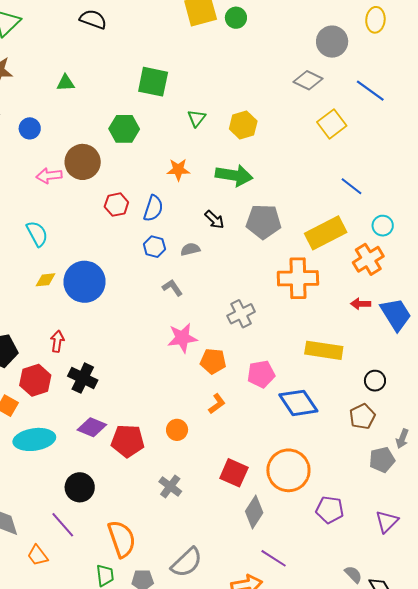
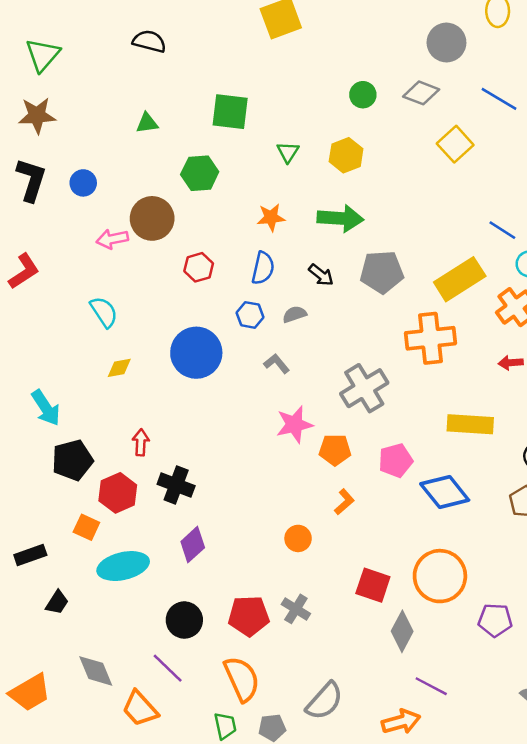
green circle: (236, 18) -> (363, 95), moved
green triangle: (66, 83) -> (147, 123), moved
blue line: (352, 186) -> (502, 230), moved
blue semicircle: (153, 208) -> (263, 268), moved
blue circle: (85, 282) -> (196, 353), moved
gray cross: (241, 314) -> (364, 388), size x1.4
purple diamond: (92, 427) -> (193, 545), turned -60
red pentagon: (128, 441) -> (249, 616), moved
orange trapezoid: (38, 555) -> (140, 709), size x1.4

